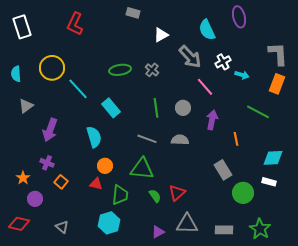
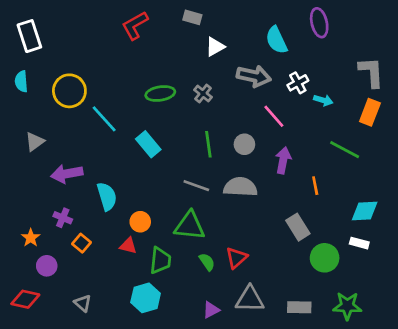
gray rectangle: (133, 13) -> (192, 17), moved
red L-shape: (75, 24) -> (135, 25), moved, turned 35
gray arrow: (190, 57) -> (254, 76), turned -35
cyan semicircle: (16, 74) -> (21, 81), moved
purple arrow: (50, 130) -> (67, 174), turned 60
cyan semicircle: (94, 137) -> (107, 196), moved
gray semicircle: (180, 140) -> (240, 187), size x1.4
green star: (260, 229) -> (347, 306), turned -30

